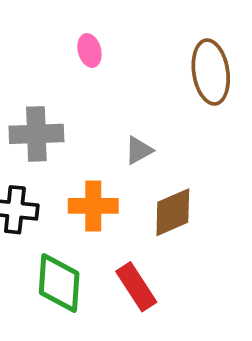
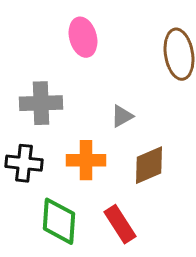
pink ellipse: (89, 51) -> (83, 37), size x1.5

